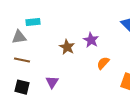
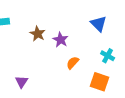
brown star: (67, 47) -> (38, 34), moved

